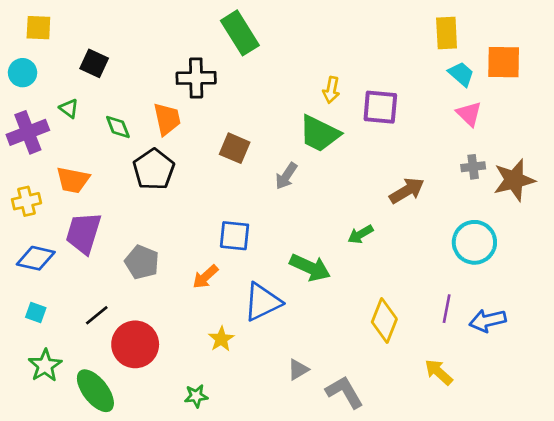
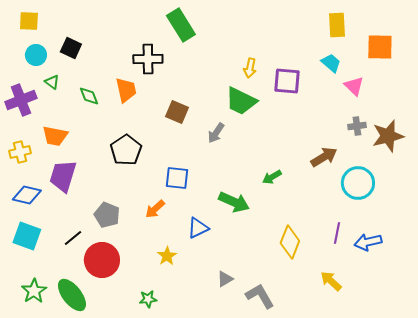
cyan circle: (23, 73) -> (36, 55), moved
cyan trapezoid: (461, 74) -> (331, 63), moved
black pentagon: (154, 169) -> (126, 150), moved
brown arrow: (407, 191) -> (324, 157), moved
gray pentagon: (142, 262) -> (107, 215), moved
blue triangle: (262, 302) -> (198, 228), size x0.7
cyan square: (36, 313) -> (27, 236), size x1.8
green star: (45, 366) -> (34, 291), moved

